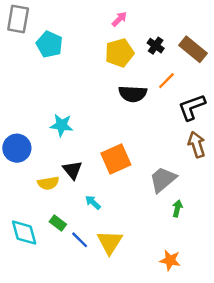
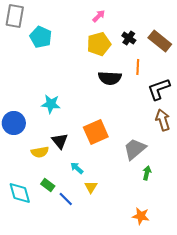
orange line: (166, 81) -> (138, 67), turned -42
yellow triangle: (110, 242) -> (91, 187), moved, size x0.6

